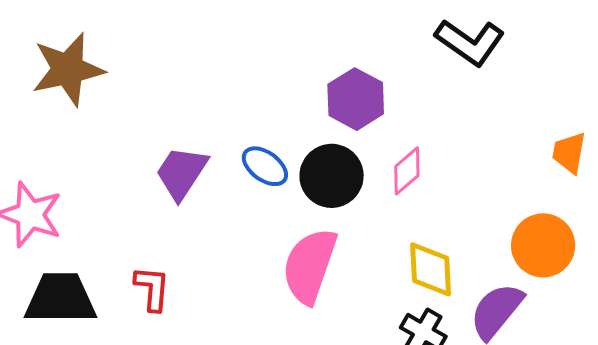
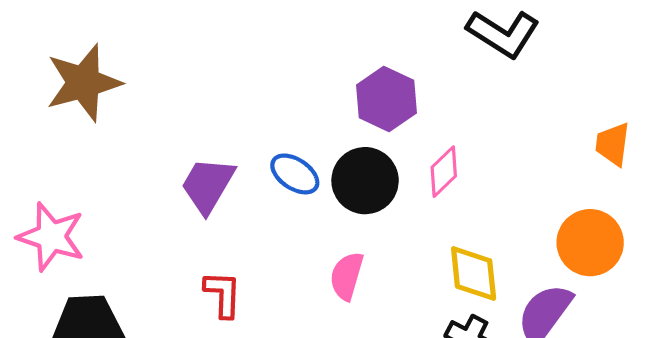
pink semicircle: (310, 266) -> (347, 276), size x0.6
red L-shape: (152, 288) -> (223, 294), moved

